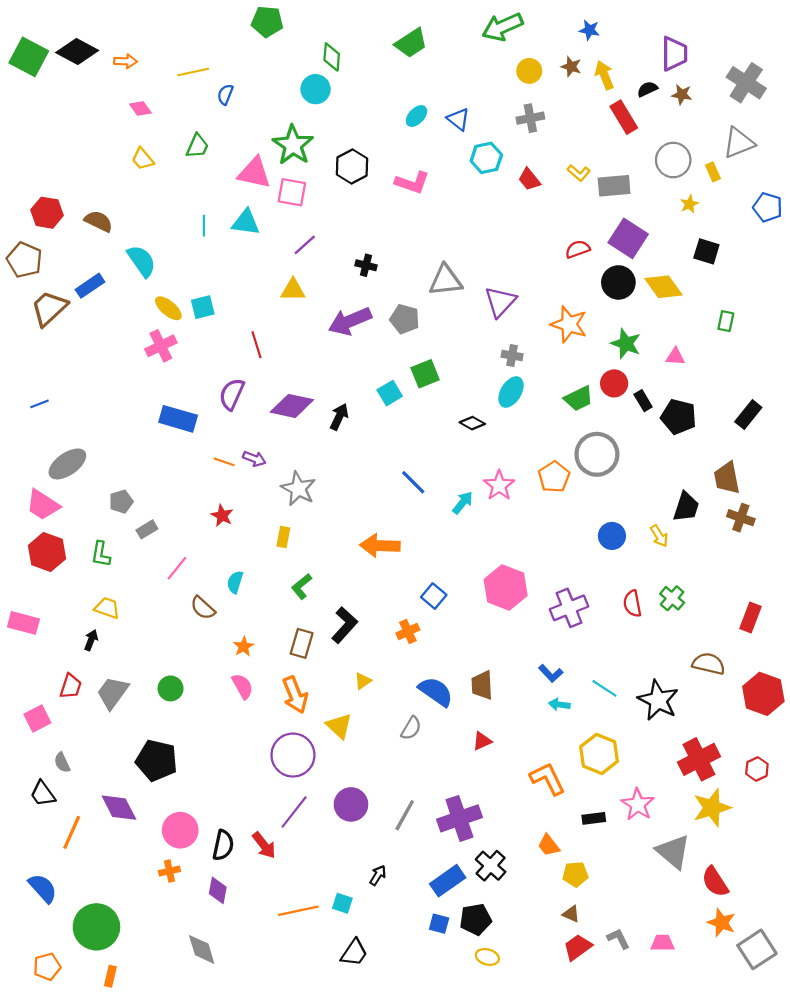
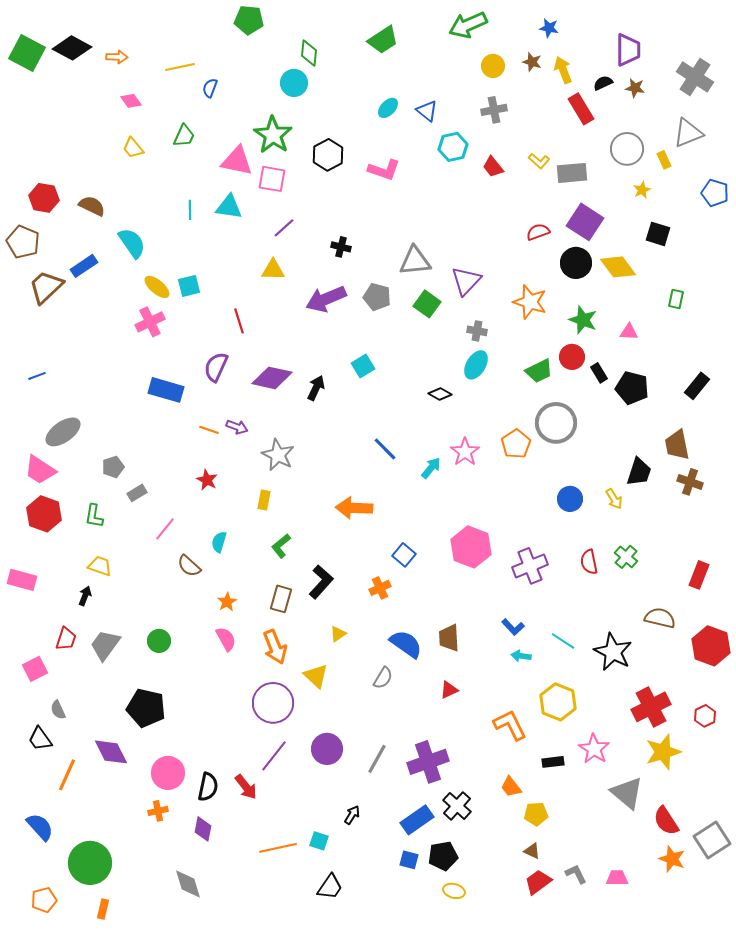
green square: (425, 374) -> (427, 304), moved, turned -32
gray square: (757, 949) -> (712, 840), moved

